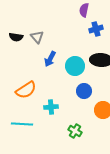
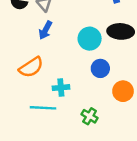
blue arrow: (50, 59) -> (45, 30), moved
cyan line: (22, 124) -> (43, 108), moved

